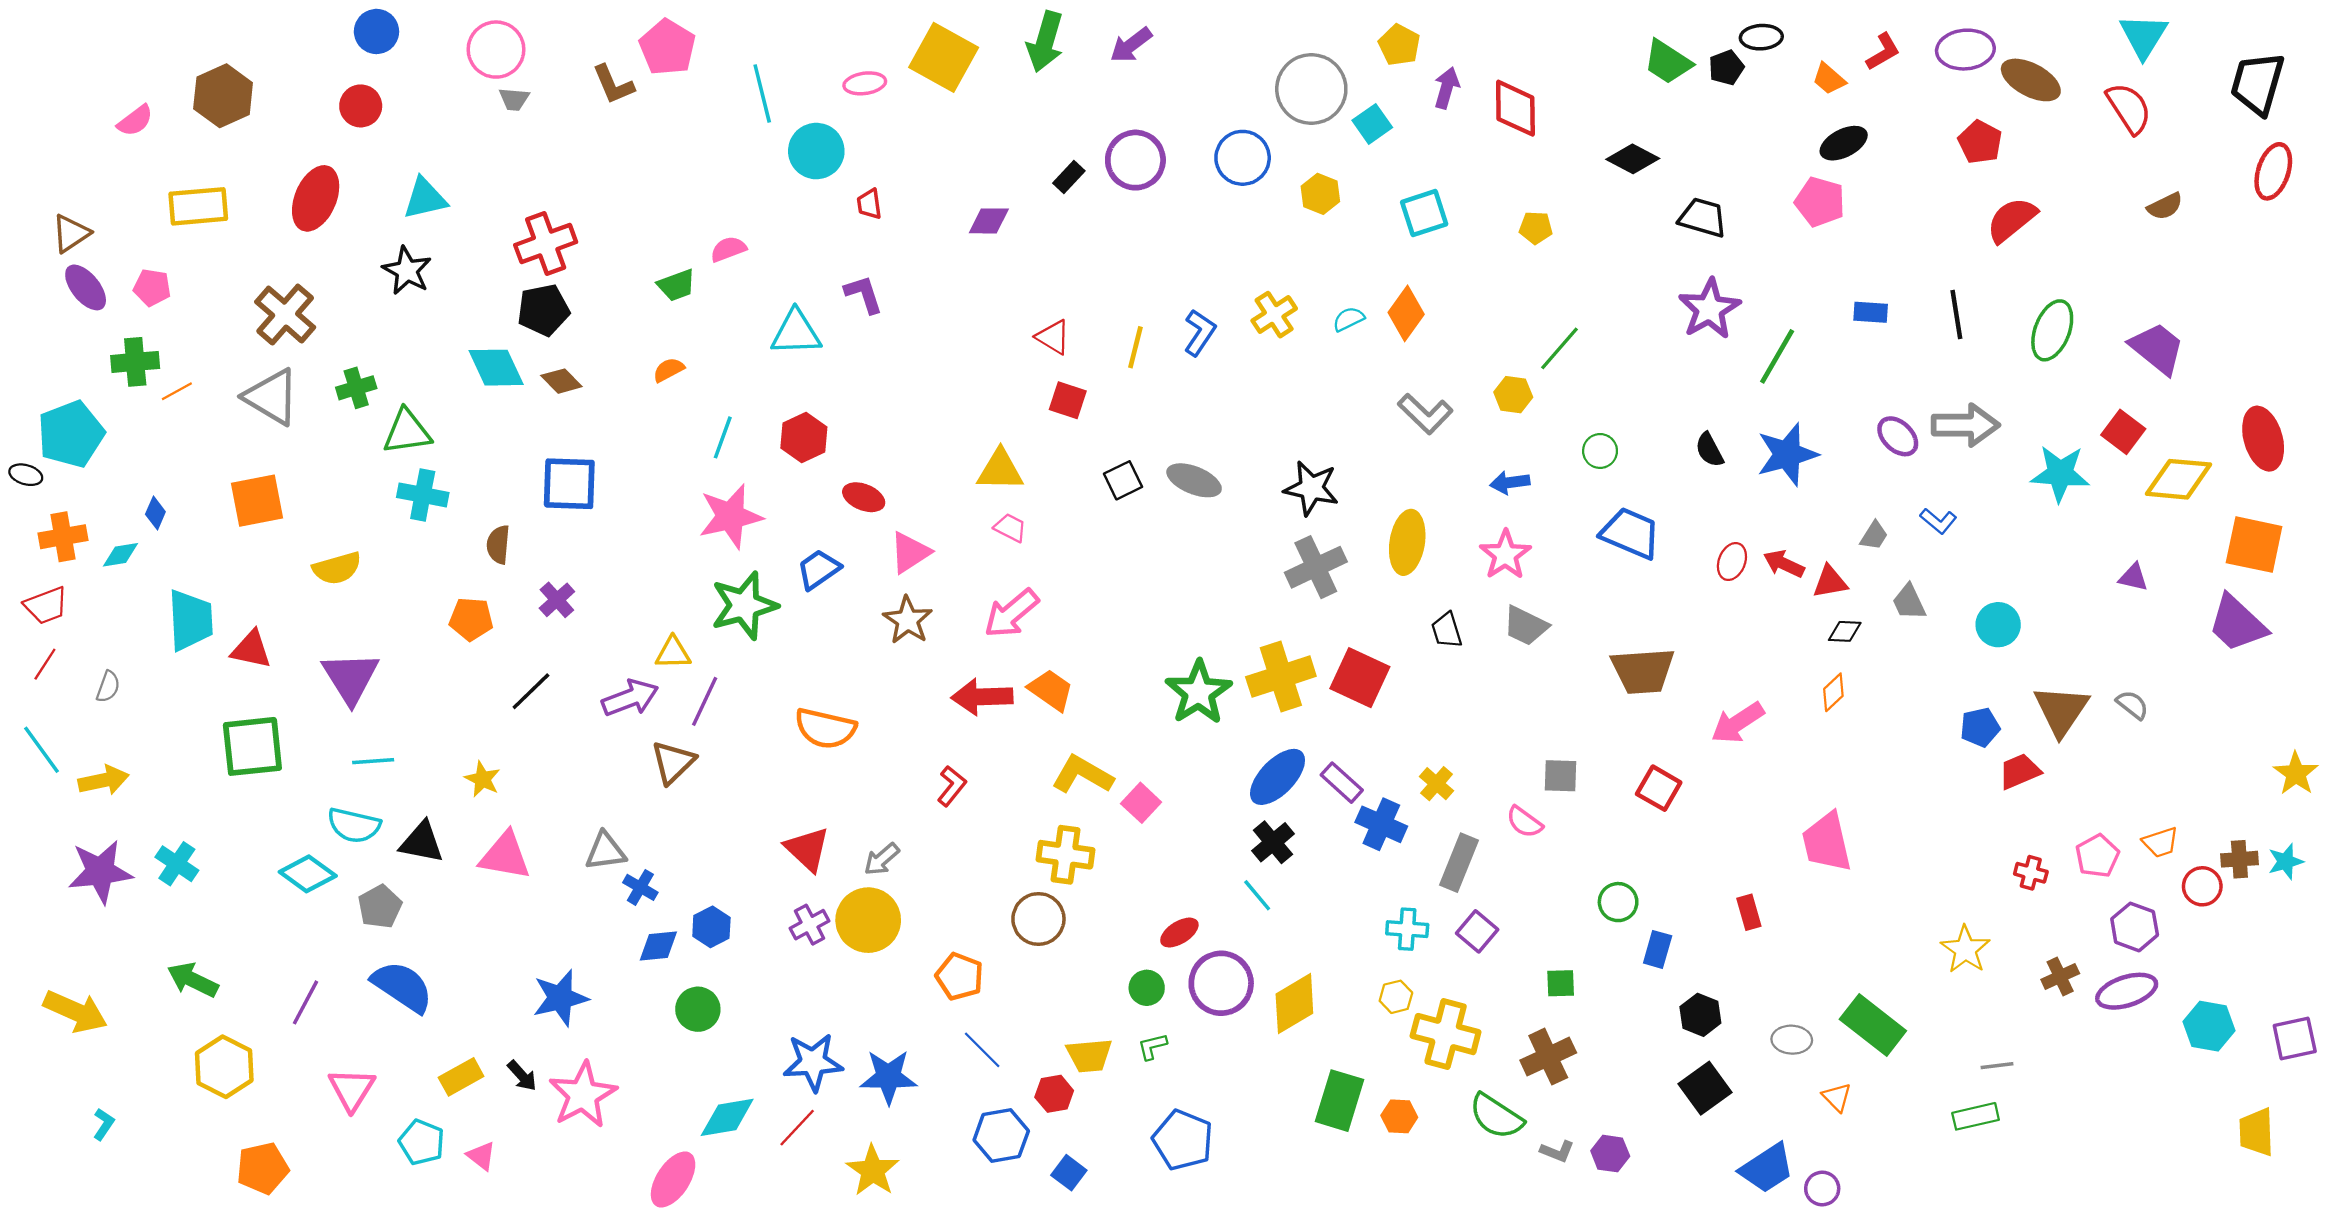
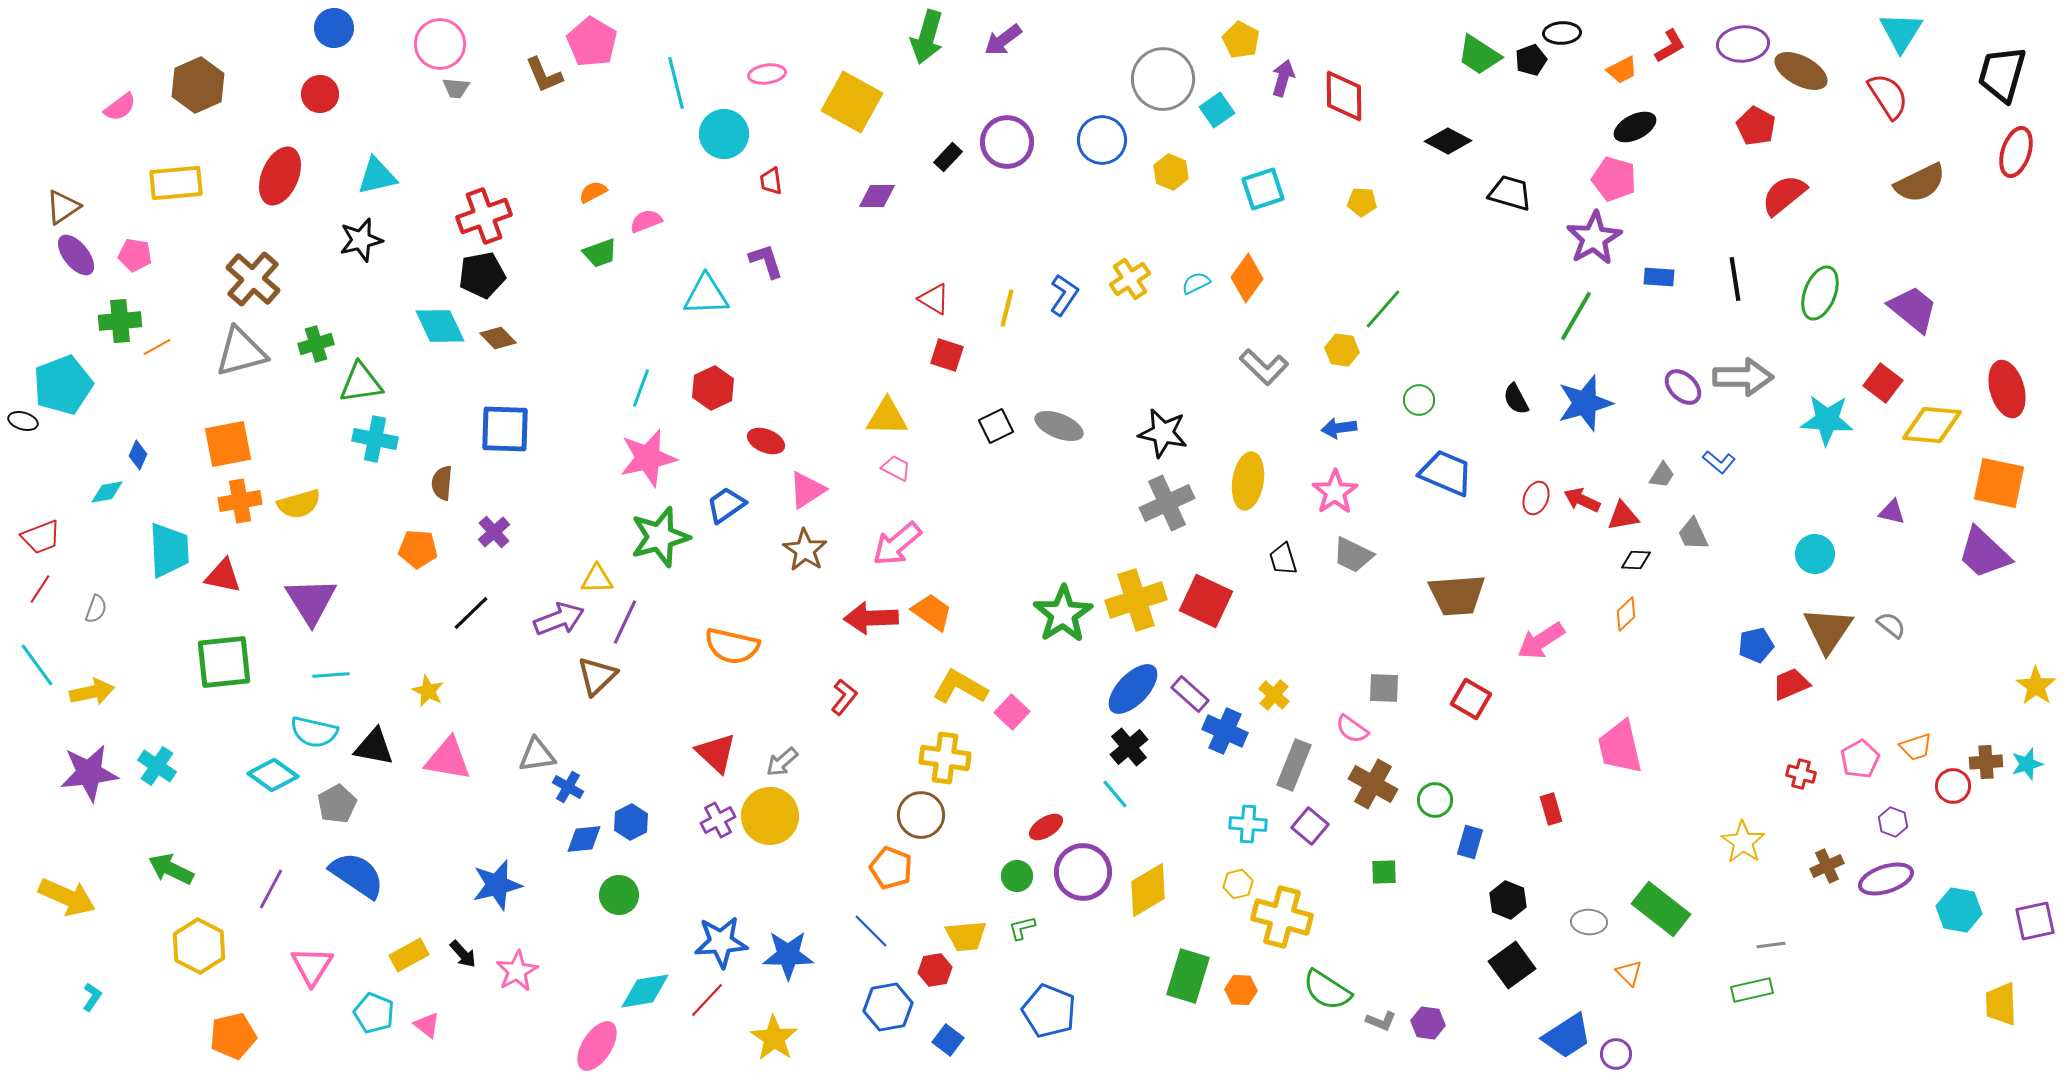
yellow square: (944, 57) -> (852, 102), moved
orange trapezoid: (1829, 79) -> (1622, 70), turned -68
brown semicircle: (2165, 206) -> (1920, 183), size x1.6
black star: (407, 271) -> (361, 240), turned 30
purple star: (1709, 309) -> (1594, 238), moved
orange semicircle: (669, 370) -> (593, 192), moved
gray triangle: (272, 397) -> (241, 352), turned -46
orange cross: (63, 537) -> (240, 501), moved
cyan circle: (1998, 625) -> (1815, 554), moved
purple hexagon: (2135, 927) -> (1893, 822), size x0.7
orange pentagon: (960, 977) -> (891, 868), moved
brown cross: (1548, 1057) -> (1373, 784), moved, turned -36
pink star: (583, 1095) -> (517, 971), size x0.7

